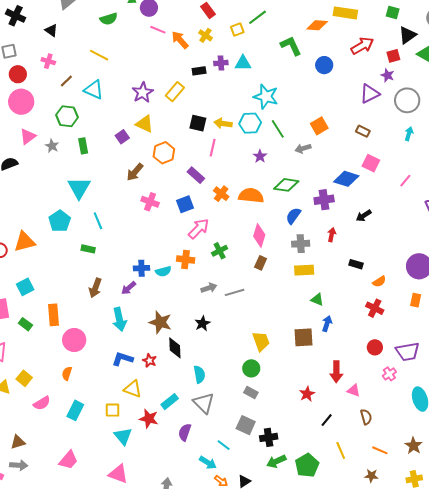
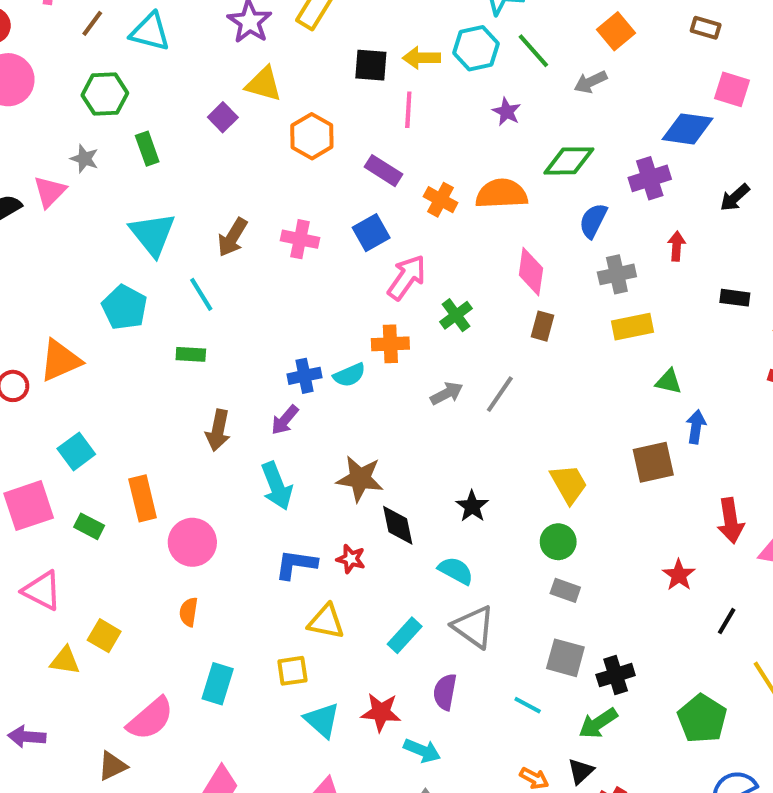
pink triangle: (28, 137) -> (50, 192), moved
brown arrow: (135, 172) -> (232, 237), moved
gray line: (235, 292) -> (500, 394), turned -30
black star: (202, 323) -> (472, 506), moved
cyan semicircle: (199, 374) -> (456, 571), turned -42
pink semicircle: (42, 403) -> (150, 719), moved, size x1.4
red star: (149, 419) -> (381, 712), moved
green arrow: (276, 461) -> (598, 723), moved
cyan arrow: (208, 463) -> (422, 751), moved

